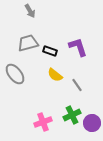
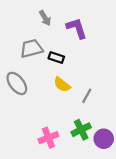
gray arrow: (30, 11) -> (45, 18), moved
purple L-shape: (78, 47) -> (77, 28), moved
gray line: (77, 85) -> (87, 96), turned 64

